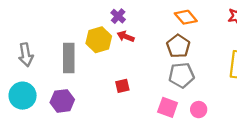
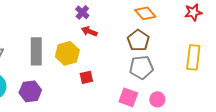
yellow hexagon: (99, 40) -> (67, 53), moved

